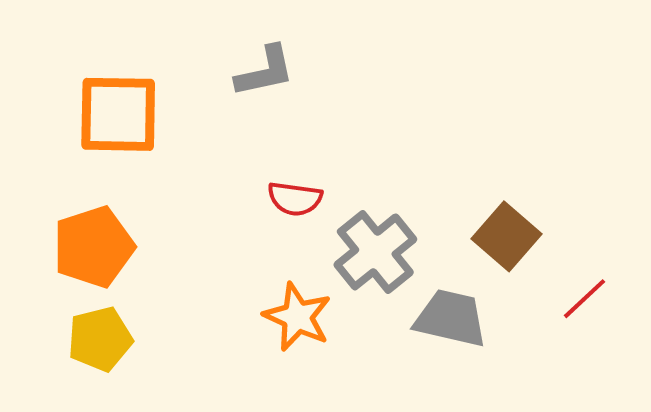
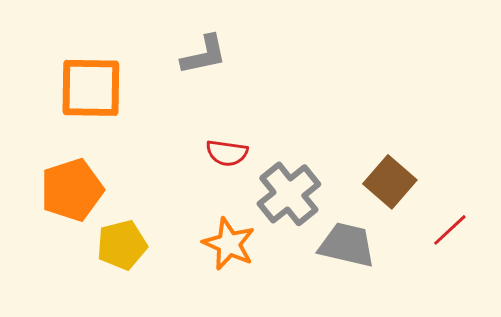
yellow pentagon: (100, 339) -> (122, 245), moved

